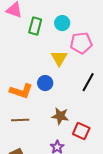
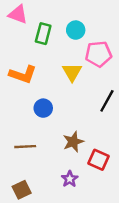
blue circle: (45, 83) -> (43, 108), moved
orange L-shape: (21, 91) -> (23, 74), moved
brown star: (60, 116) -> (73, 142), turned -30

